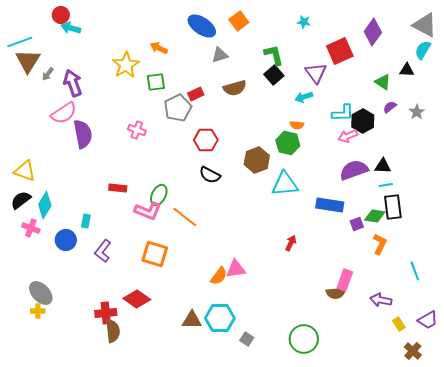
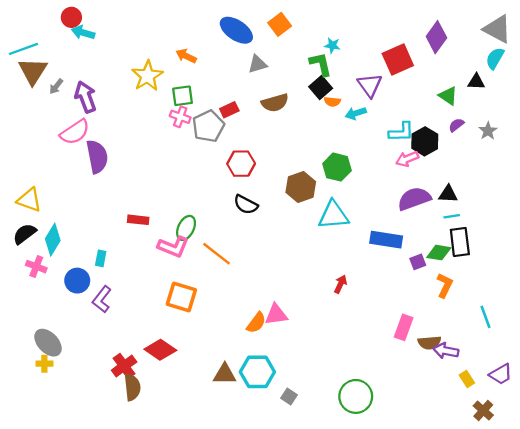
cyan star: (304, 22) -> (332, 45), moved
orange semicircle: (297, 125) -> (332, 102), moved
pink cross: (137, 130) -> (180, 117), moved
purple L-shape: (103, 251) -> (102, 299), moved
brown semicircle: (336, 293) -> (429, 343), moved
red cross: (106, 313) -> (124, 366), turned -30

